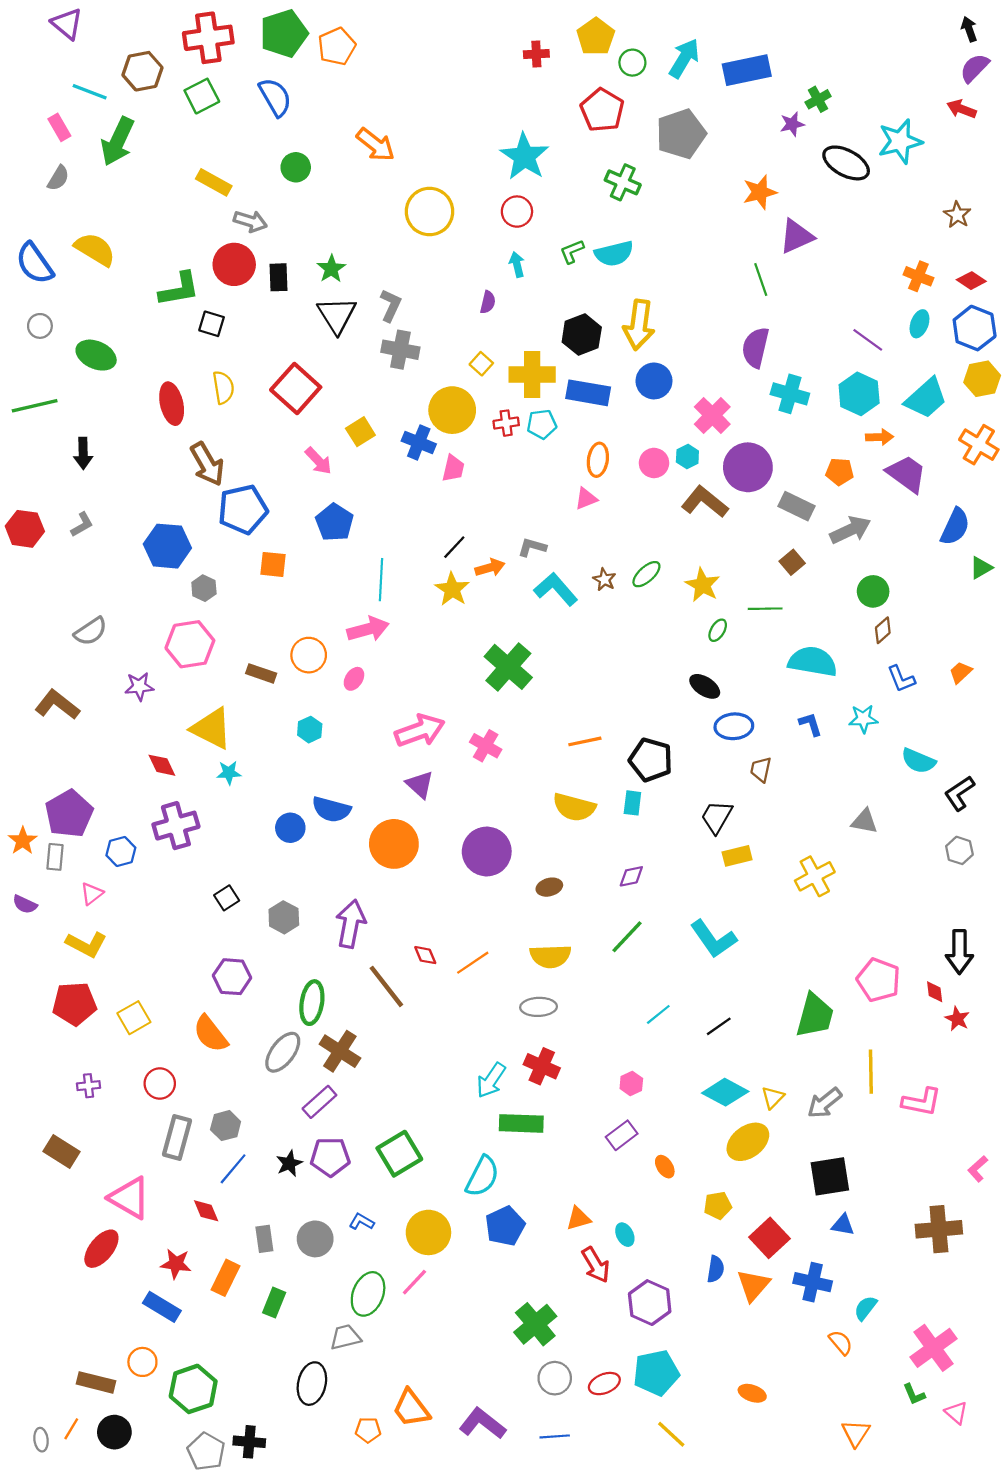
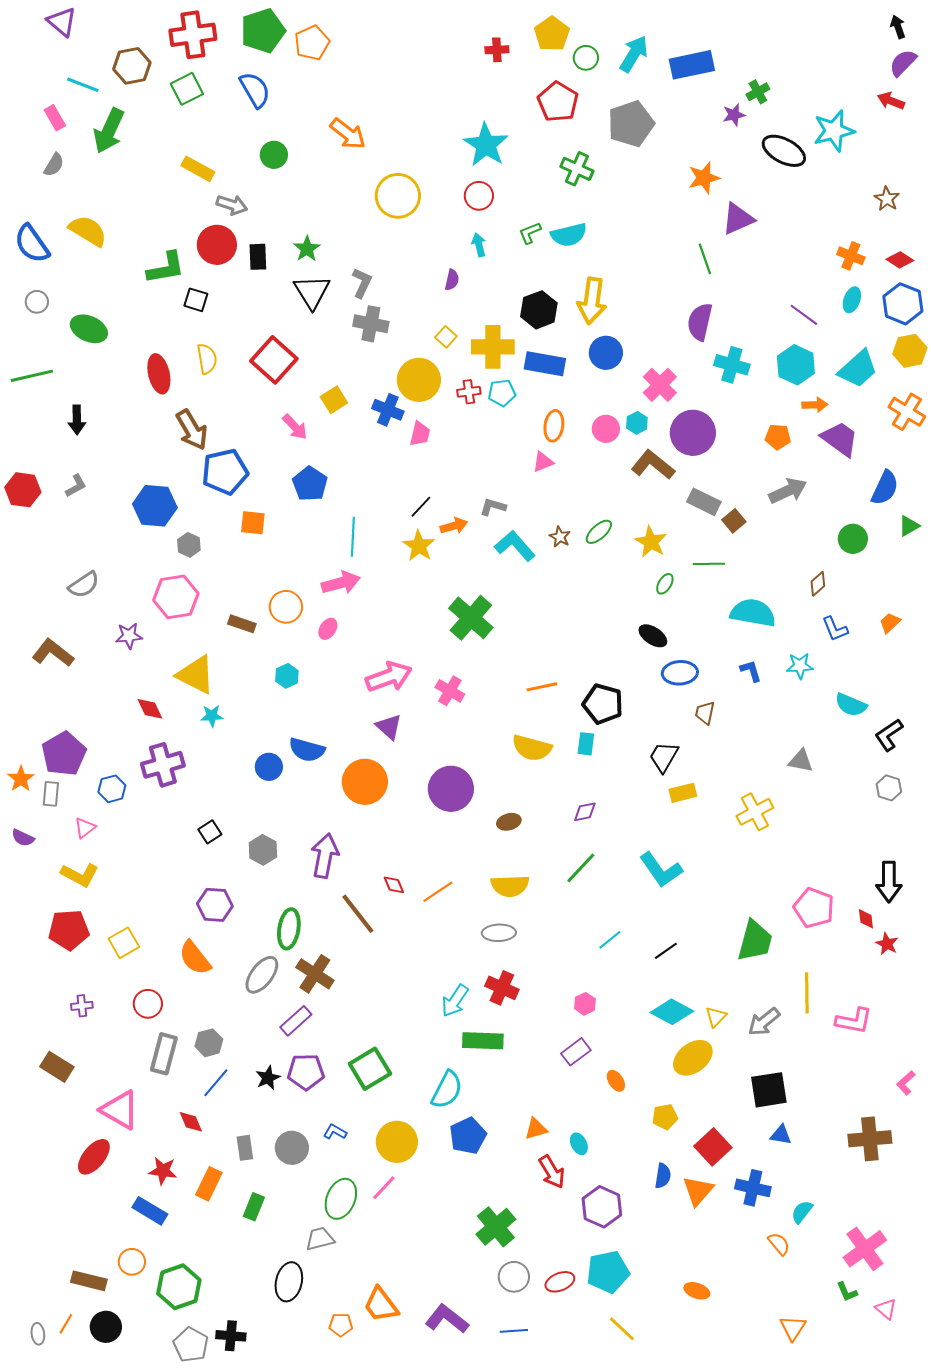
gray rectangle: (796, 506) -> (704, 502), moved
green circle: (873, 591) -> (853, 539), moved

